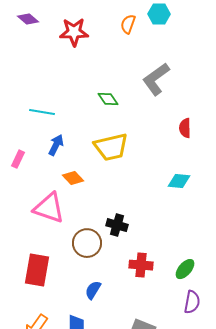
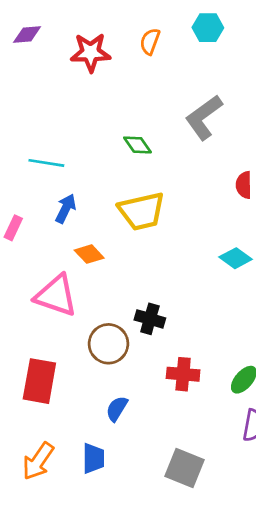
purple diamond: (28, 19) -> (27, 35), turned -45
orange semicircle: (128, 24) -> (150, 41), moved
cyan diamond: (179, 181) -> (236, 258), turned 30

